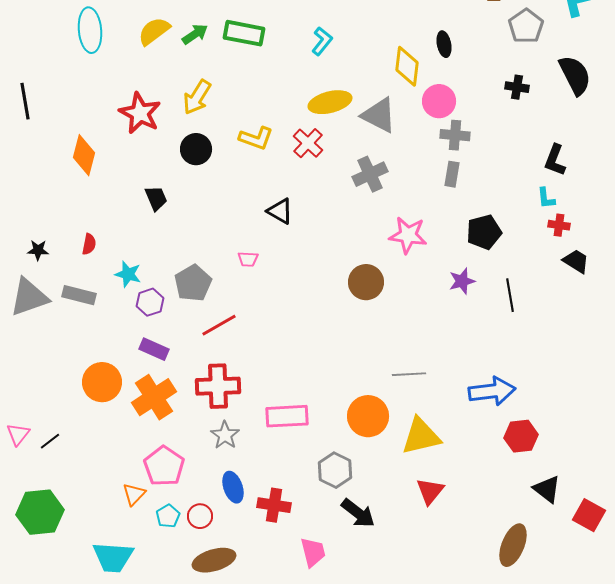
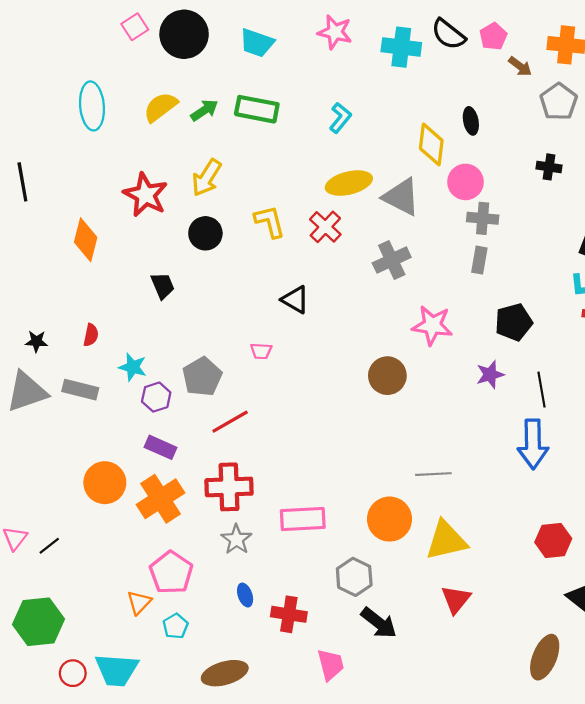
yellow L-shape: (256, 138) -> (270, 222), turned -124
blue arrow: (492, 391) -> (533, 444), moved, turned 96
blue ellipse: (233, 487) -> (245, 595), size x0.7
red circle: (200, 516) -> (73, 673), moved

